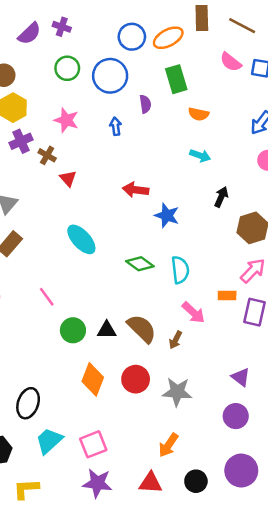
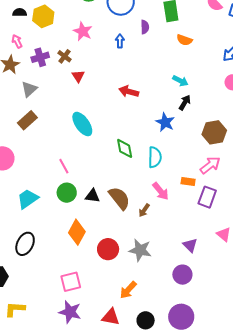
purple cross: (21, 141) -> (40, 57), moved
cyan arrow: (200, 156) -> (180, 81), moved
black arrow: (221, 197) -> (185, 103), moved
blue star: (167, 215) -> (165, 122), moved
green diamond: (140, 264) -> (125, 148), turned 35
pink line: (47, 297) -> (64, 166), moved
red circle: (136, 379) -> (108, 249), moved
cyan trapezoid: (49, 441) -> (28, 199), moved

